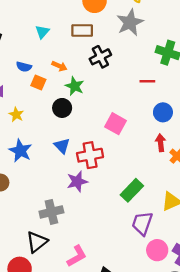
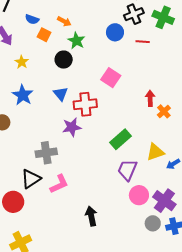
black cross: (100, 57) -> (134, 14), moved
blue circle: (163, 112) -> (115, 32), moved
pink L-shape: (77, 256) -> (59, 184), moved

